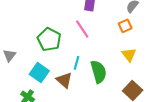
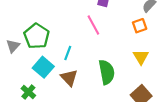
green pentagon: (49, 39) -> (37, 36), moved
cyan line: (77, 63) -> (68, 53), moved

